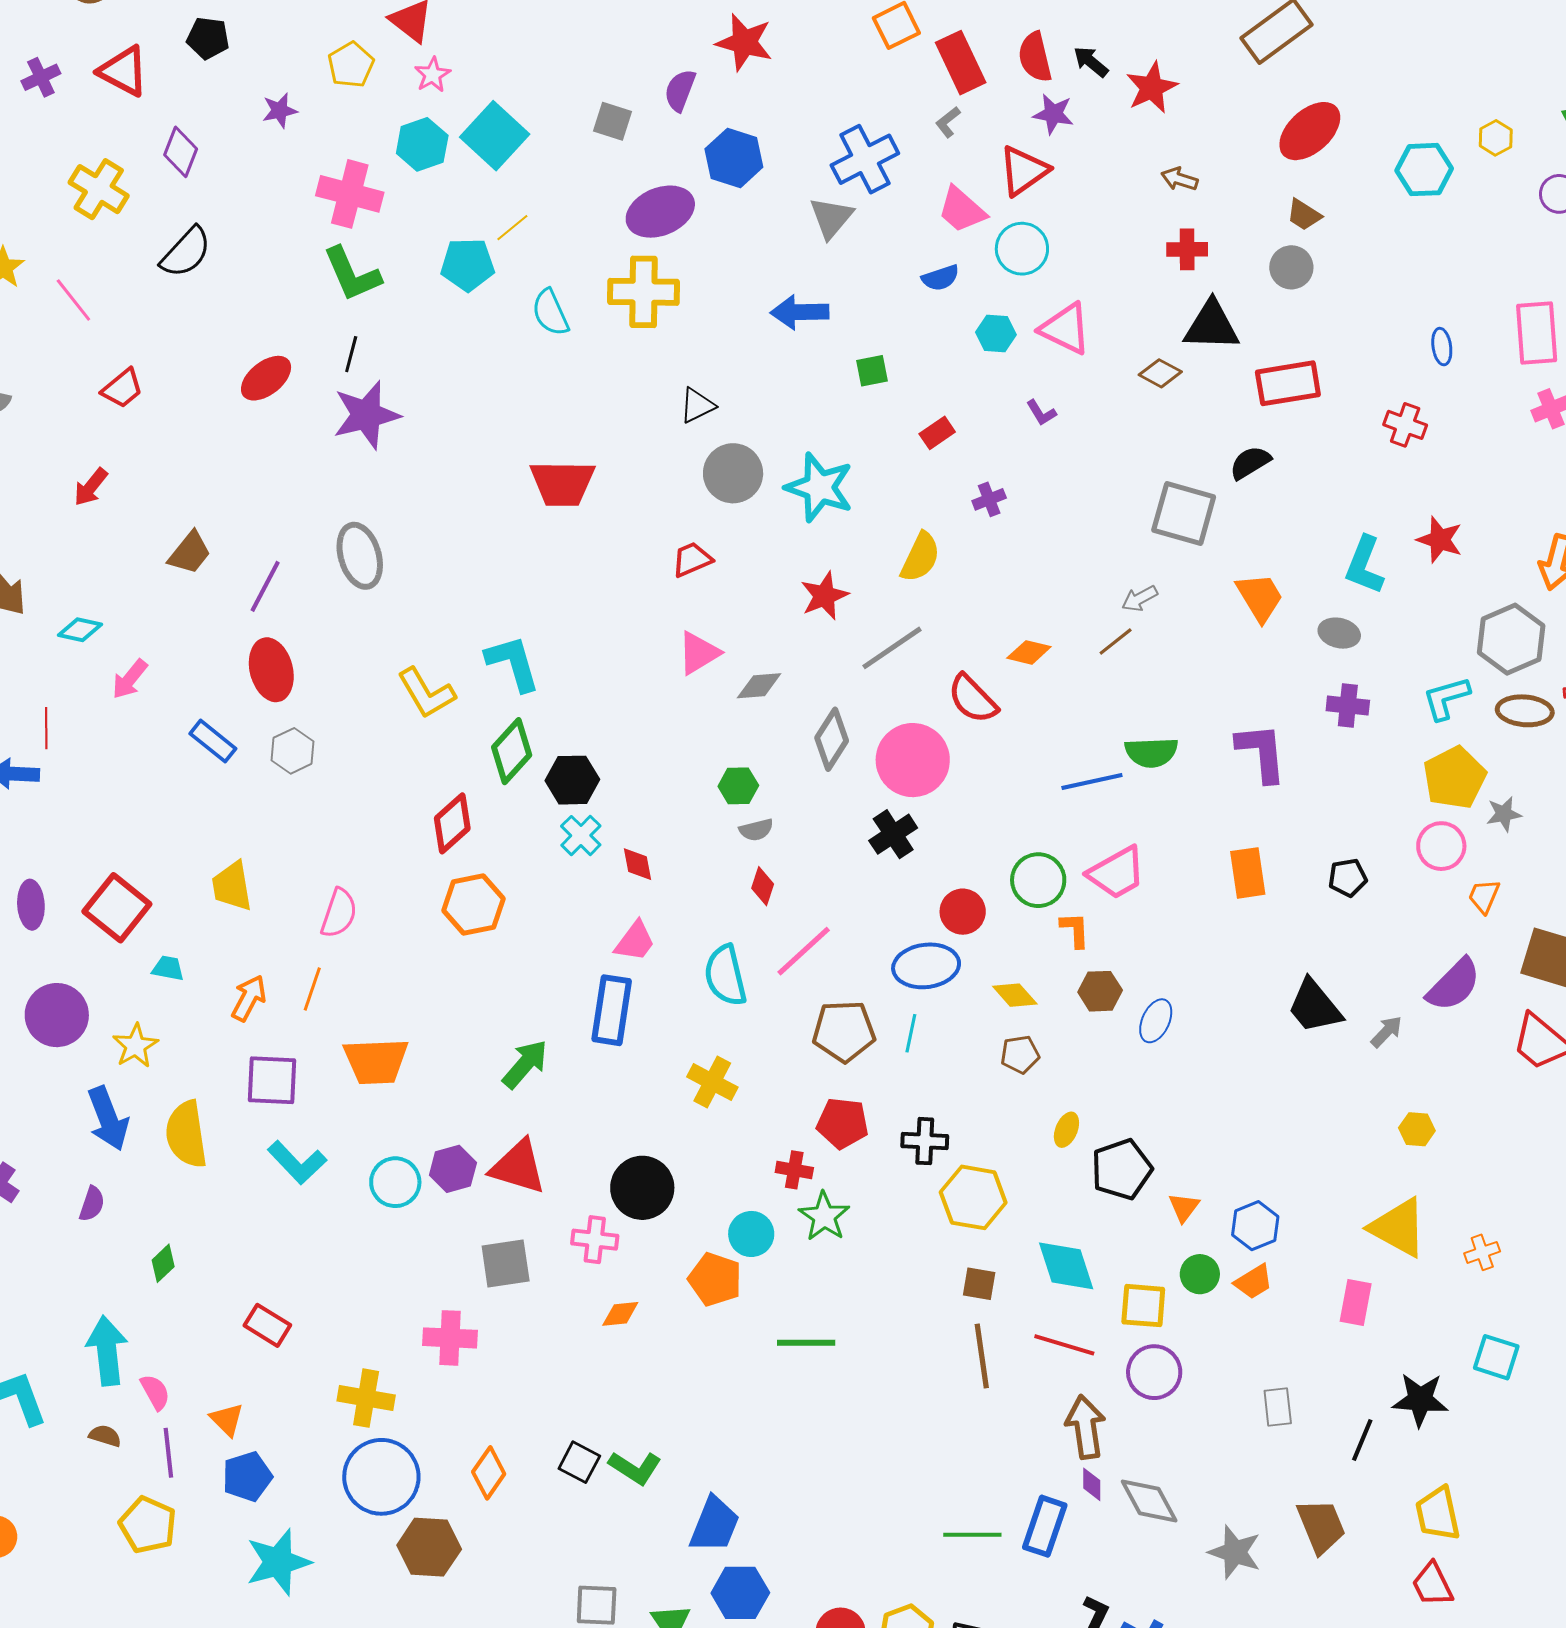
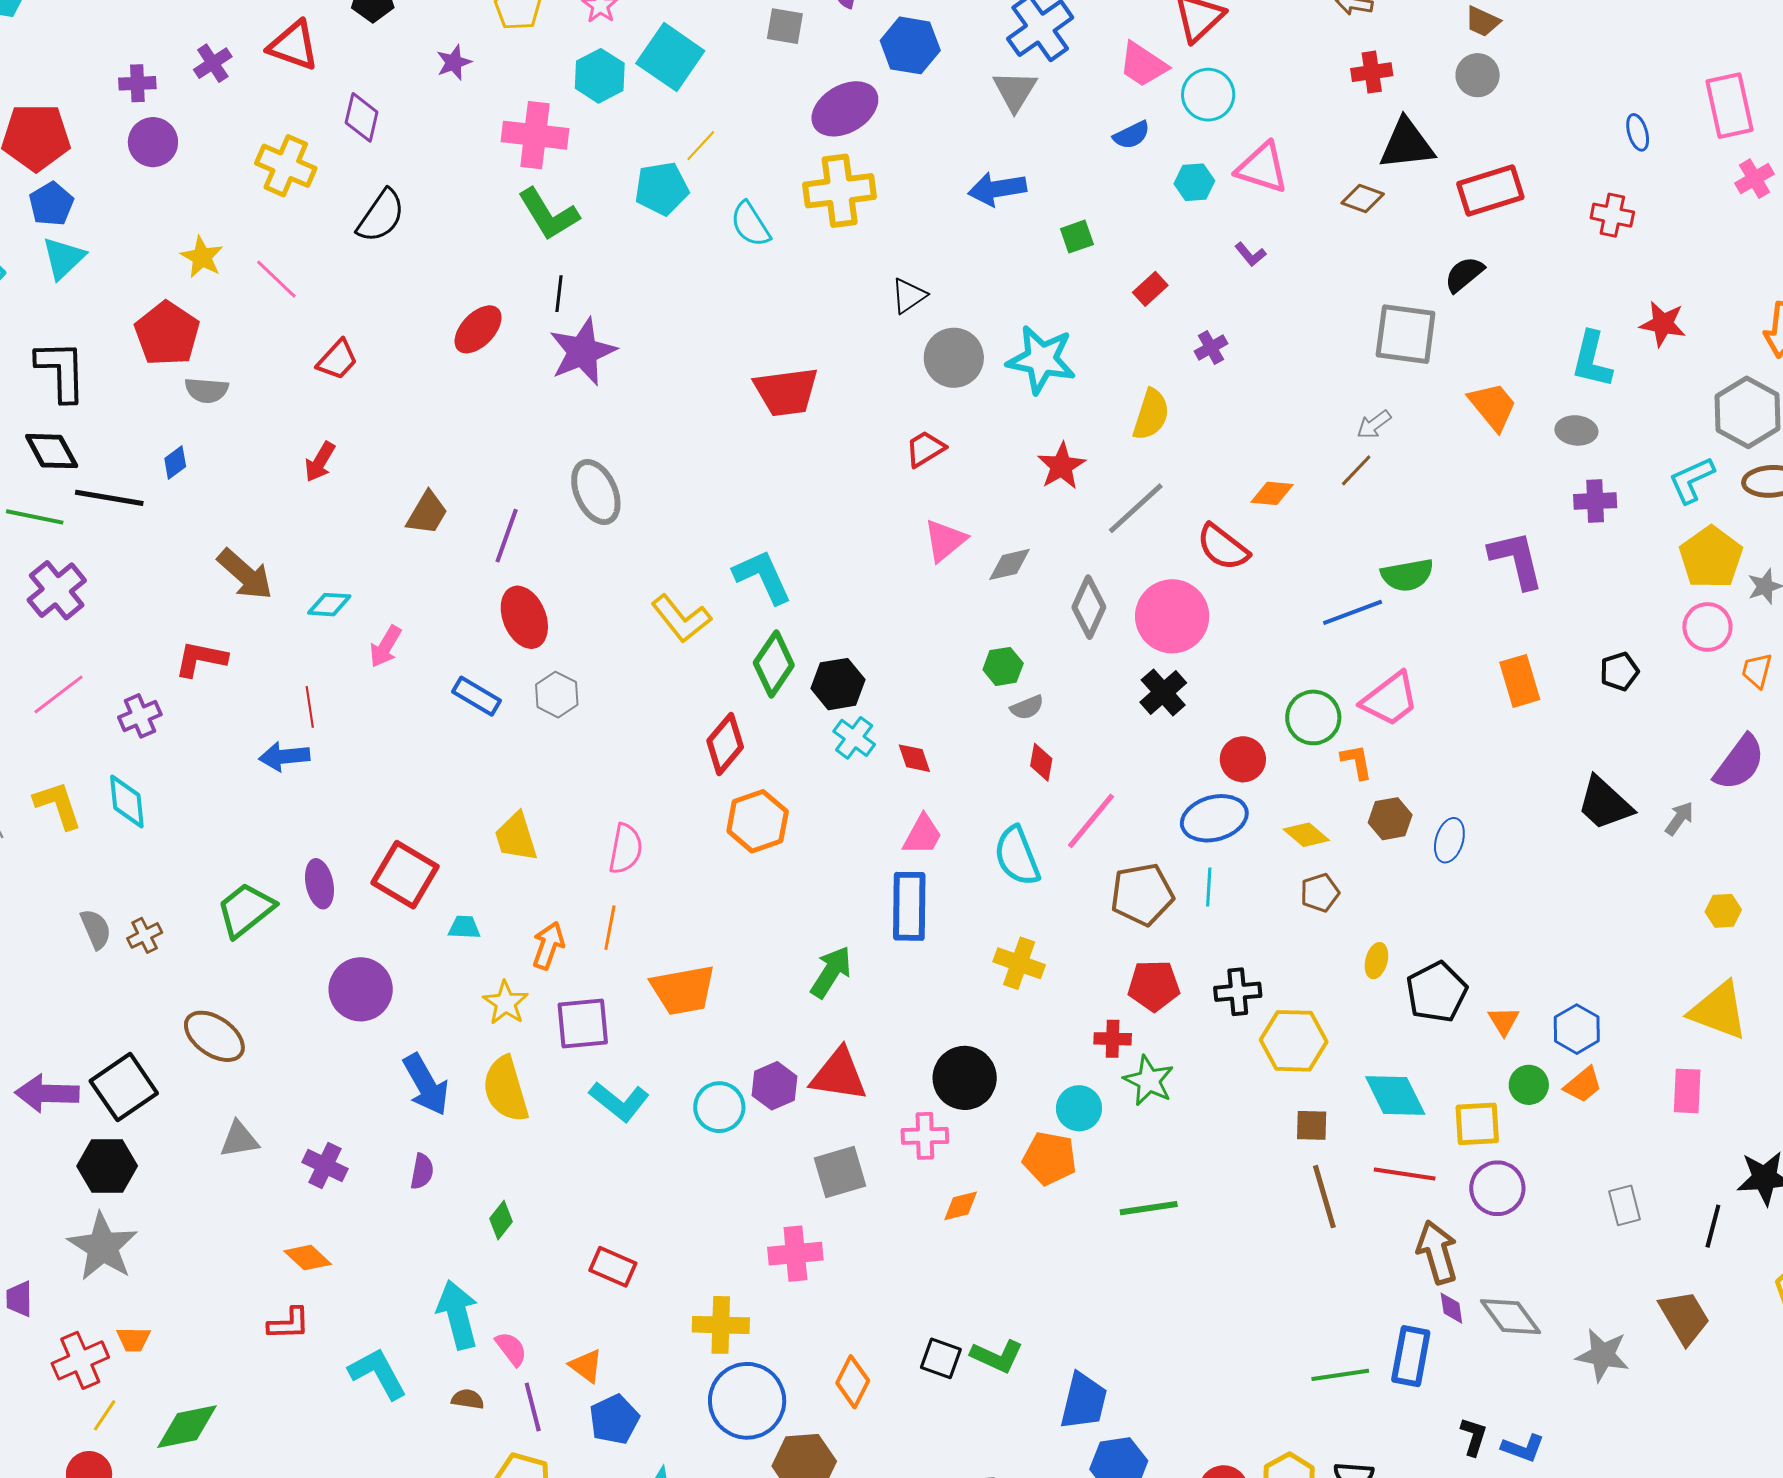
yellow star: (135, 1046) -> (506, 1003), moved

